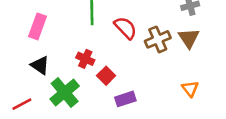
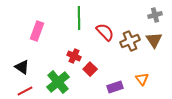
black triangle: (40, 65) -> (22, 67), moved
orange triangle: (190, 89) -> (142, 79), moved
purple rectangle: (125, 99) -> (115, 87), moved

